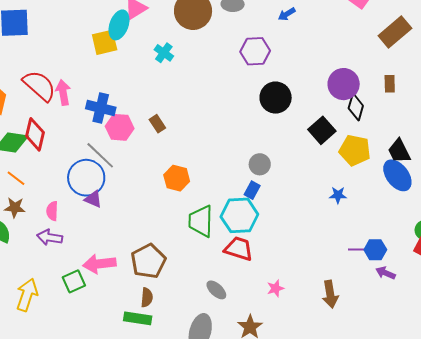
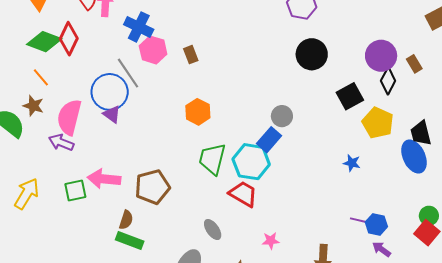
brown rectangle: (390, 84) -> (414, 64), moved, turned -42
blue rectangle: (252, 190) -> (269, 140), size x1.4
pink semicircle: (52, 211) -> (69, 117), size x1.8
brown semicircle: (147, 298) -> (126, 220), moved

